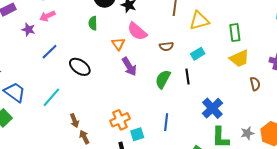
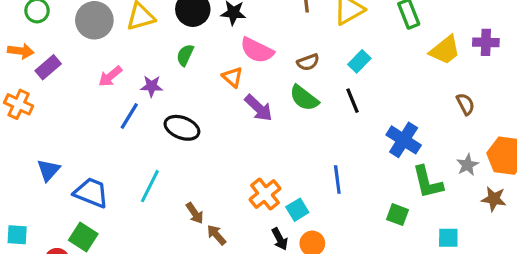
pink arrow: (47, 16) -> (110, 76), moved
green semicircle: (93, 23) -> (185, 55), turned 40
purple star: (28, 30) -> (152, 86), moved
yellow trapezoid: (239, 58) -> (445, 50), moved
green semicircle: (163, 79) -> (304, 98), moved, turned -66
brown semicircle: (255, 84) -> (465, 104), moved

